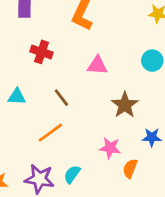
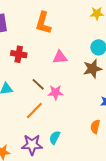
brown star: (125, 105) -> (92, 69), moved, turned 30
pink star: (110, 148) -> (56, 92), moved

